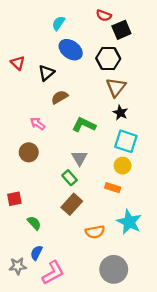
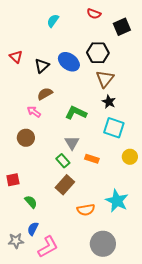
black square: (121, 30) -> (122, 27), moved
blue ellipse: (71, 50) -> (69, 62), moved
brown semicircle: (60, 97) -> (45, 94), moved
yellow circle: (123, 166) -> (130, 157), moved
orange rectangle: (113, 188) -> (92, 159), moved

